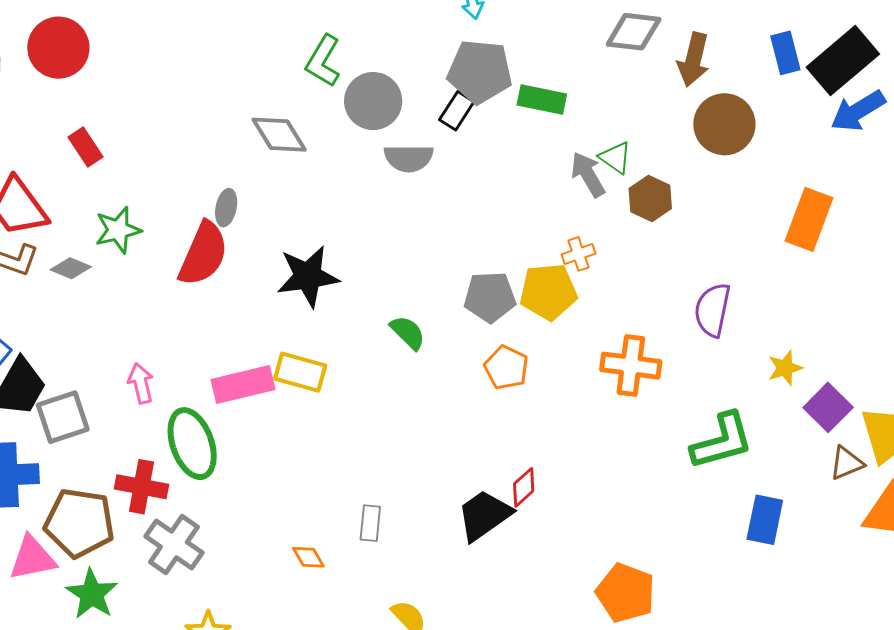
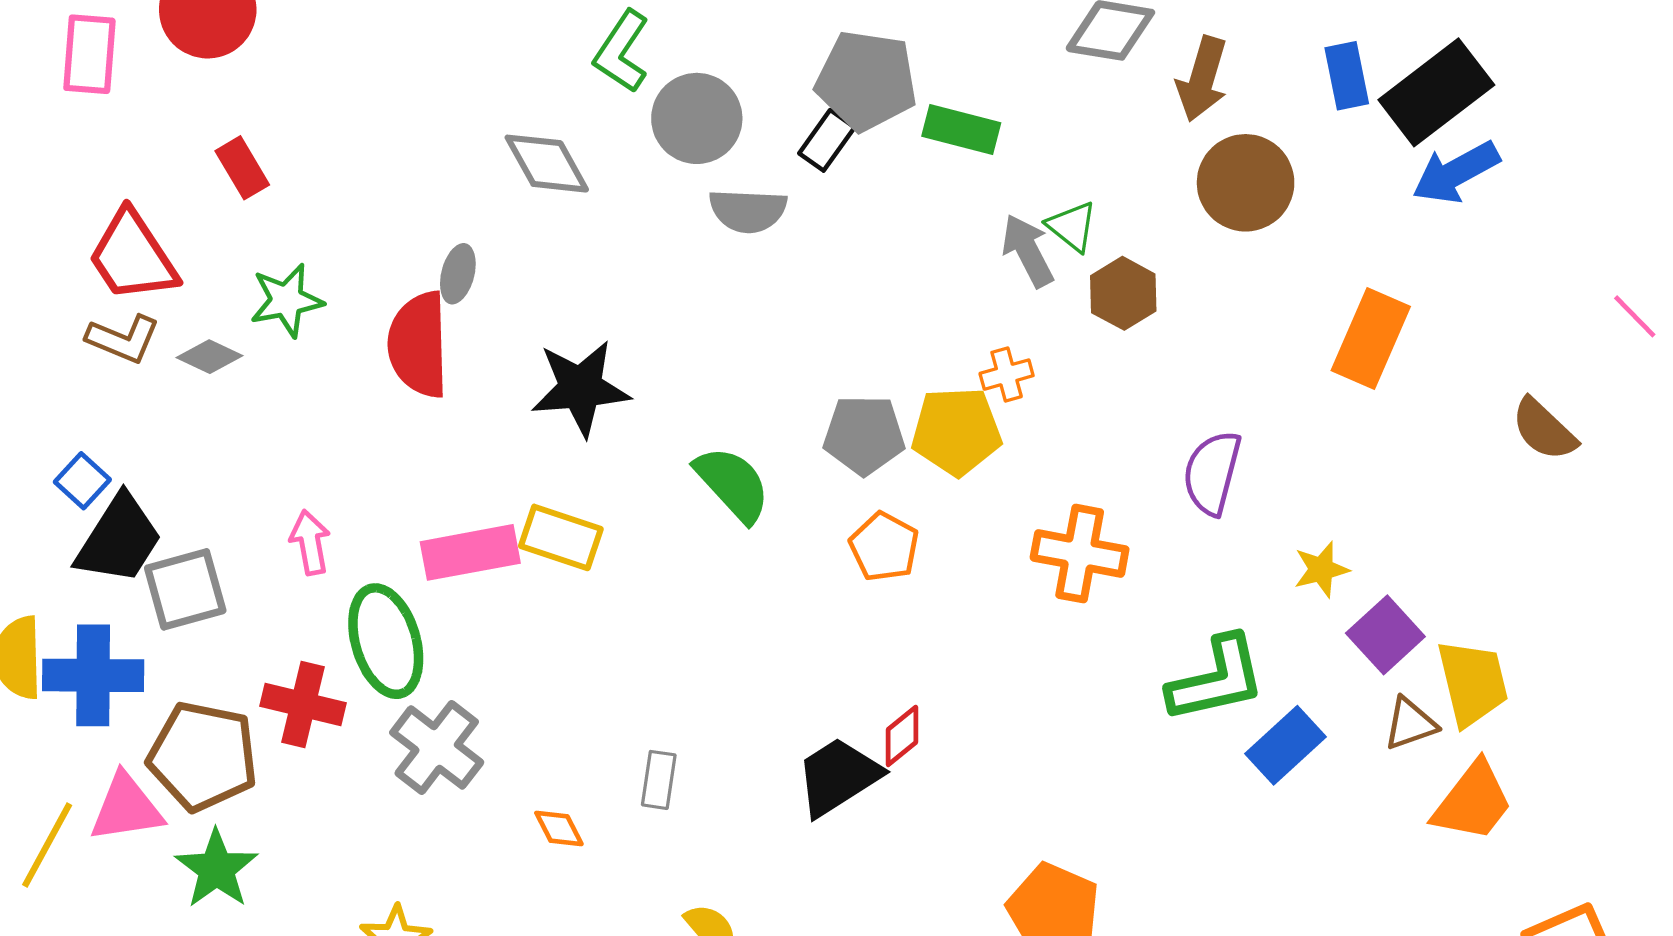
red semicircle: (203, 254) -> (418, 345), turned 152
green semicircle: (408, 333) -> (733, 484), size x1.4
blue rectangle: (765, 520) -> (1285, 745), moved, turned 33
gray cross: (174, 544) -> (437, 747), moved

